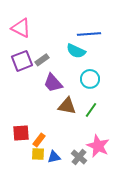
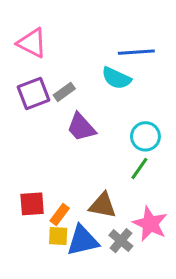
cyan circle: (90, 79) -> (145, 136), moved
brown triangle: (67, 106) -> (103, 205), moved
blue triangle: (54, 157) -> (83, 241), size x1.6

